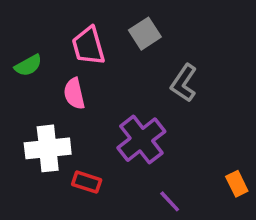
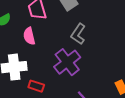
gray L-shape: (184, 83) -> (78, 34), moved

